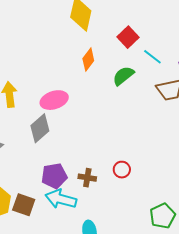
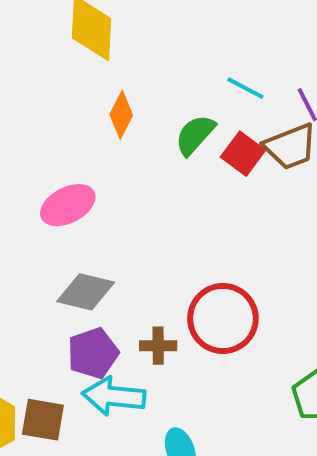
red square: (128, 37) -> (243, 154), moved
gray diamond: (40, 128) -> (86, 292), moved, turned 64
red circle: (122, 170) -> (223, 318), size x2.0

